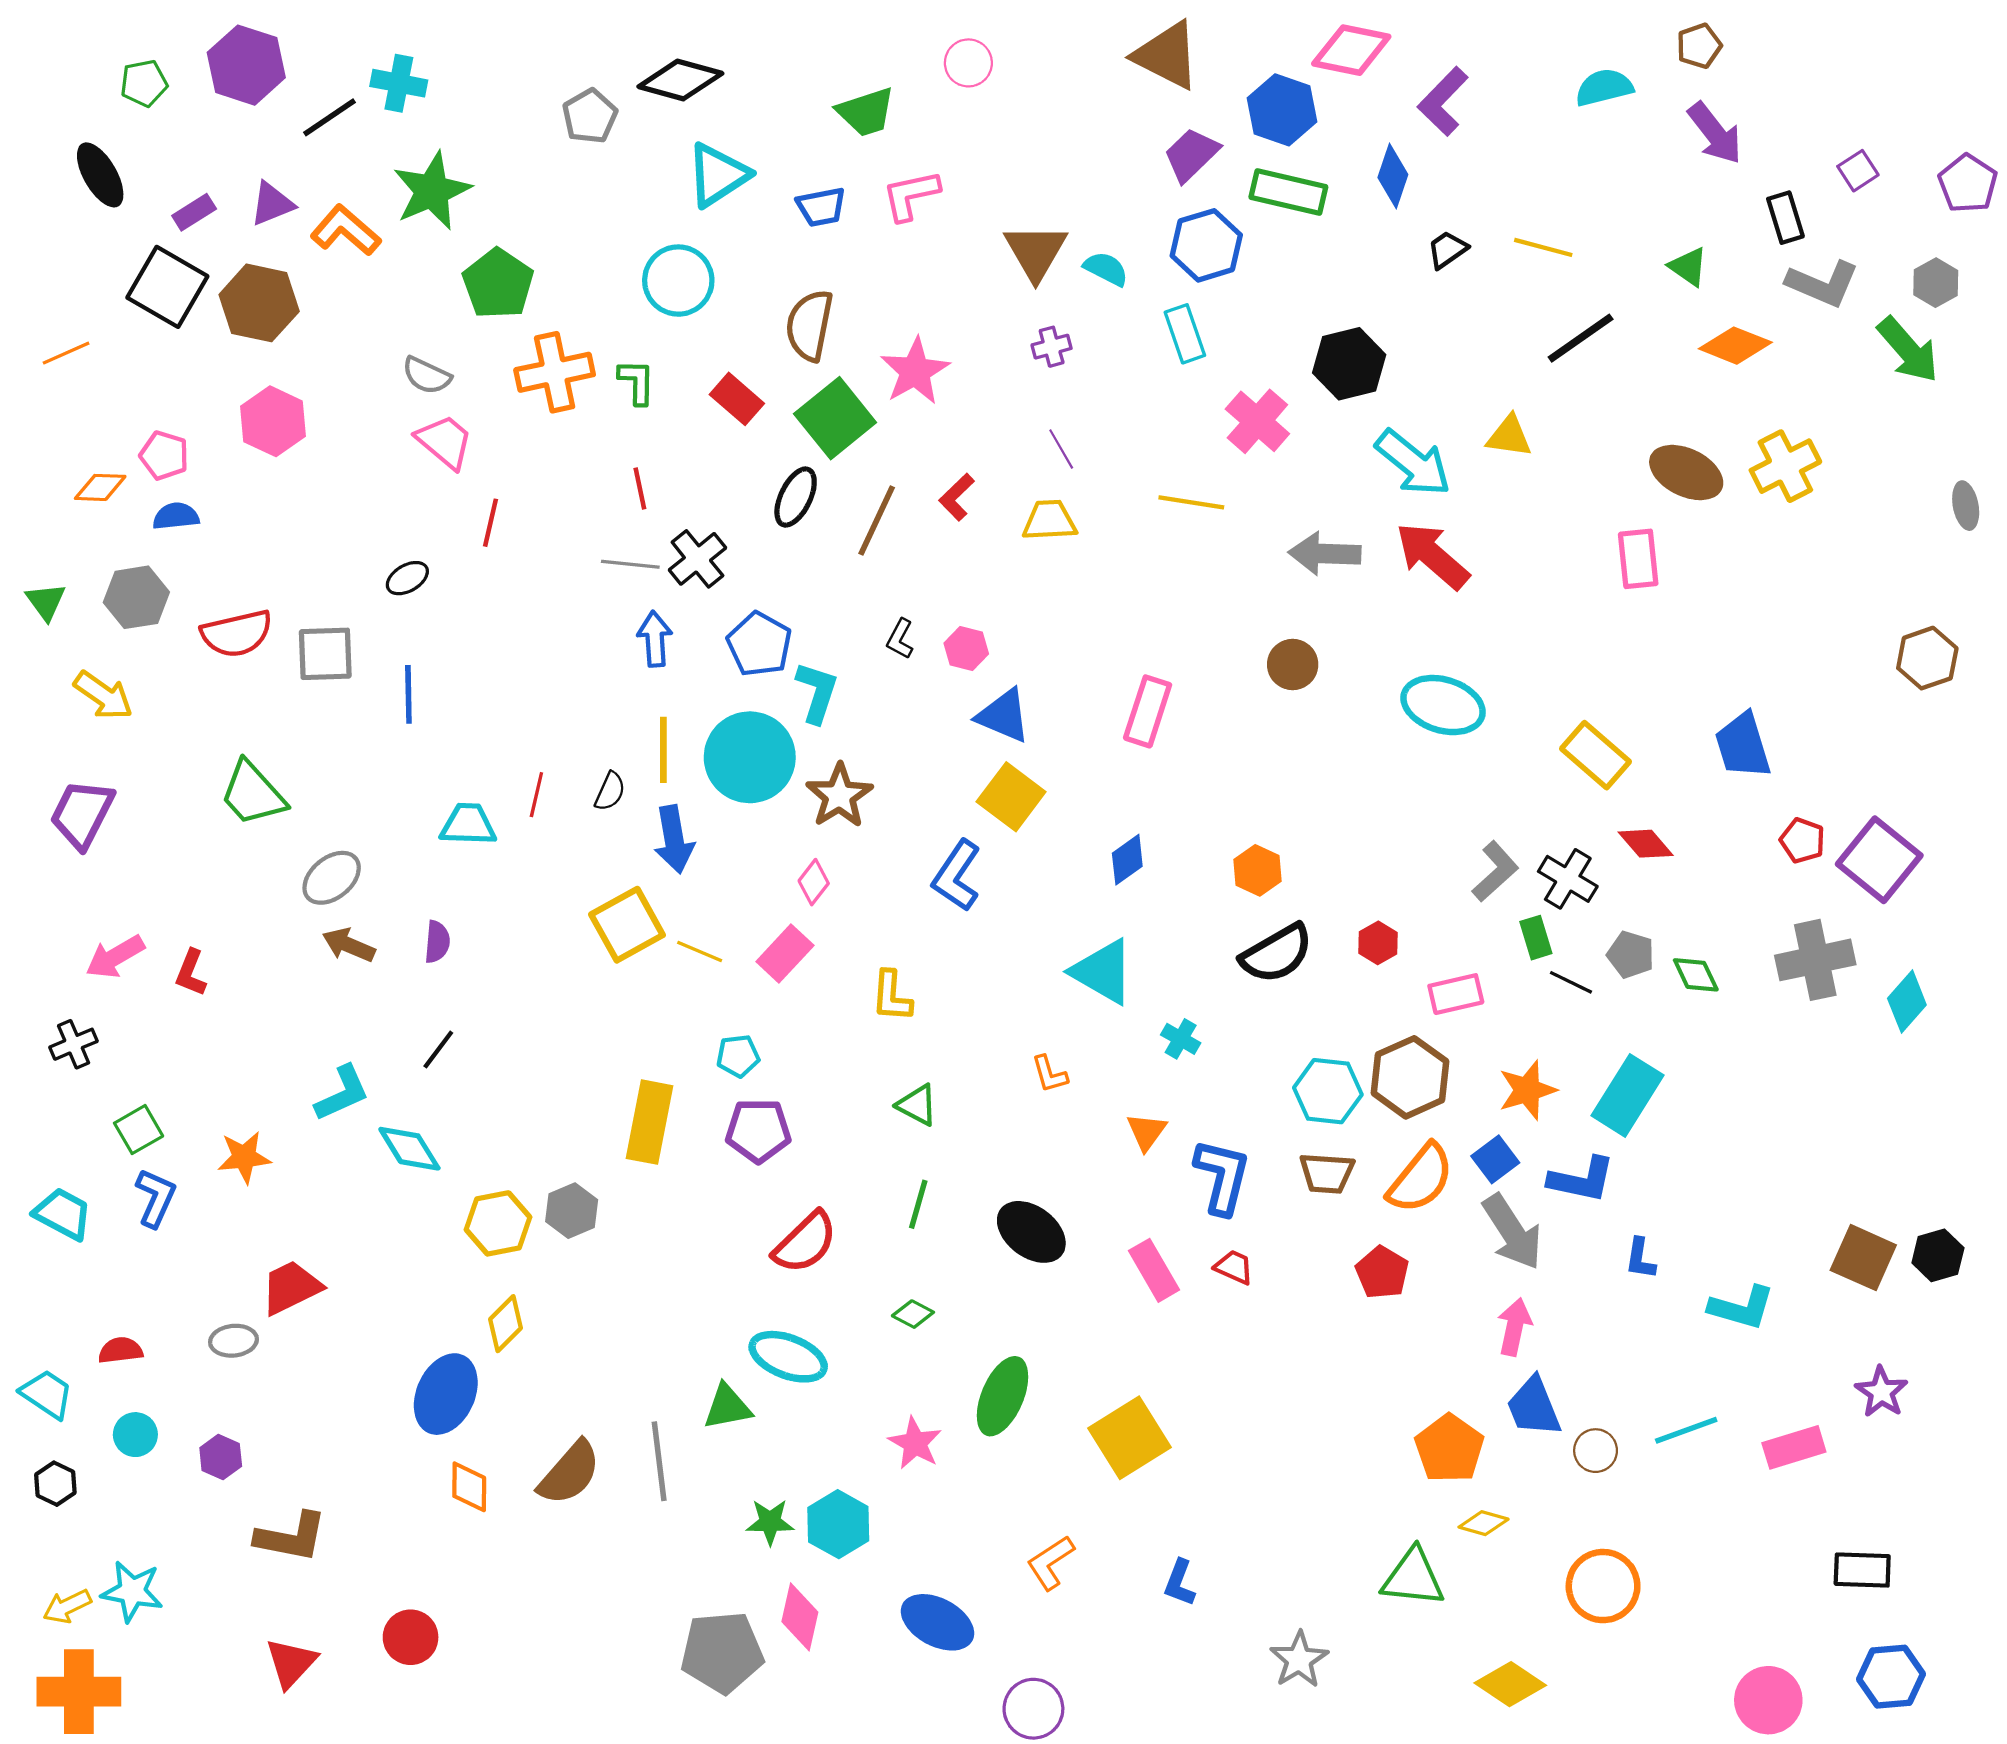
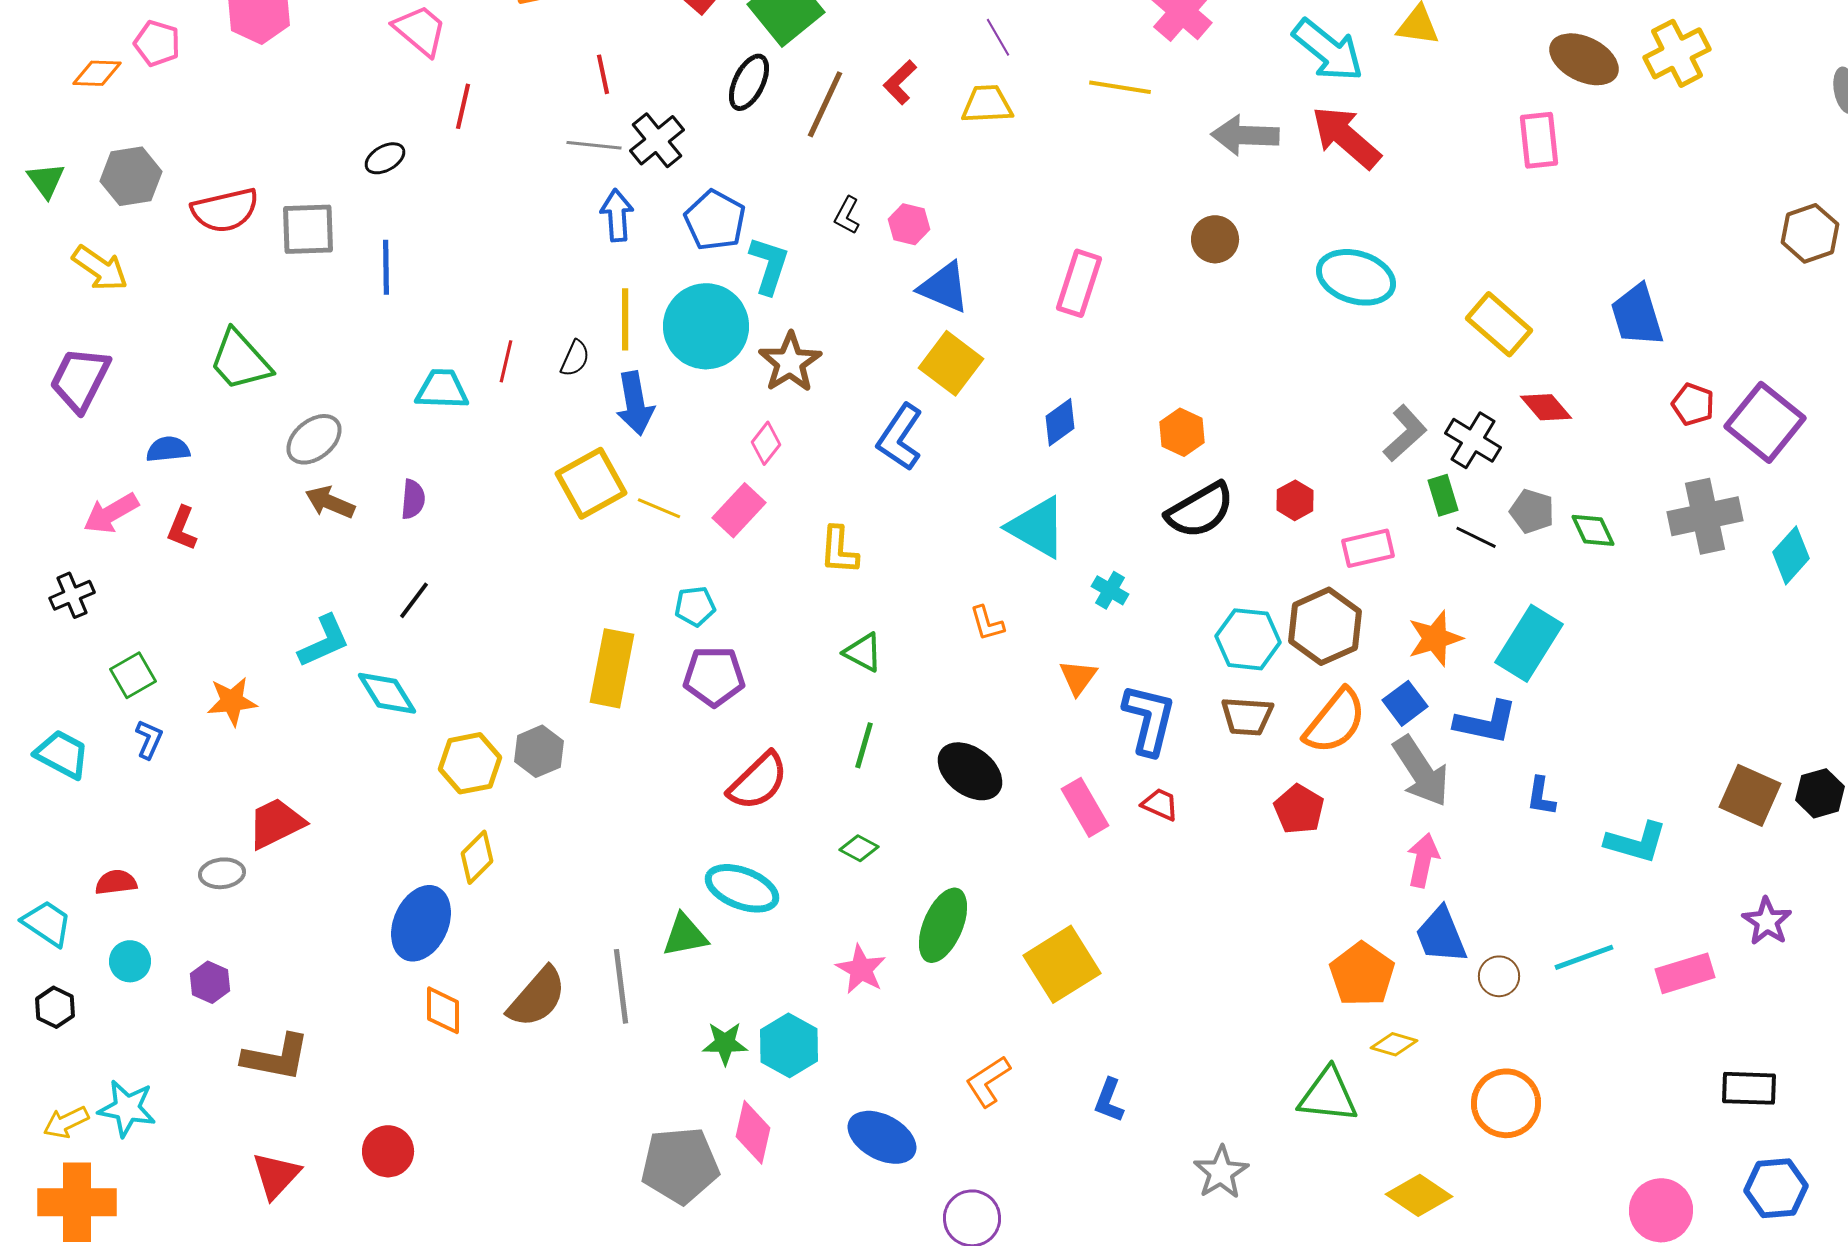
blue semicircle: (176, 516) -> (168, 449), moved
blue L-shape: (156, 1198) -> (149, 739), size x0.7

